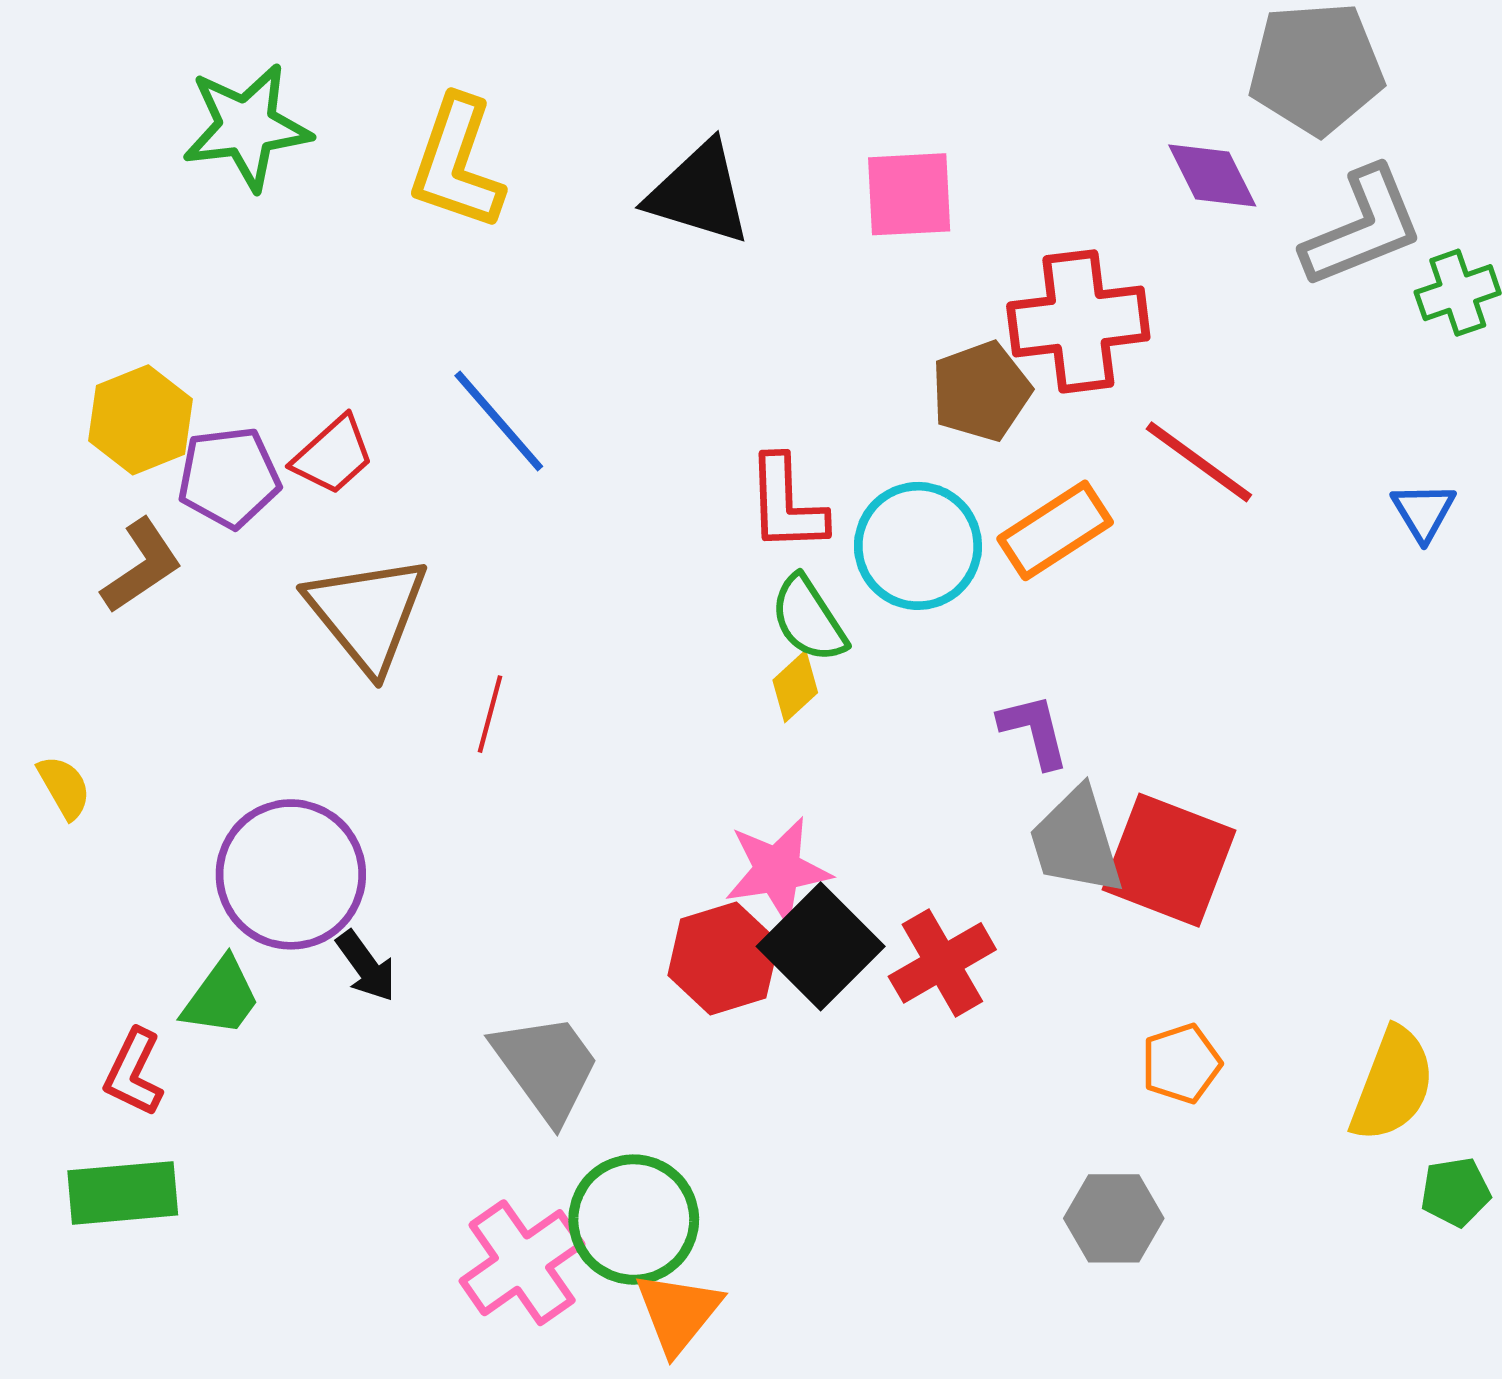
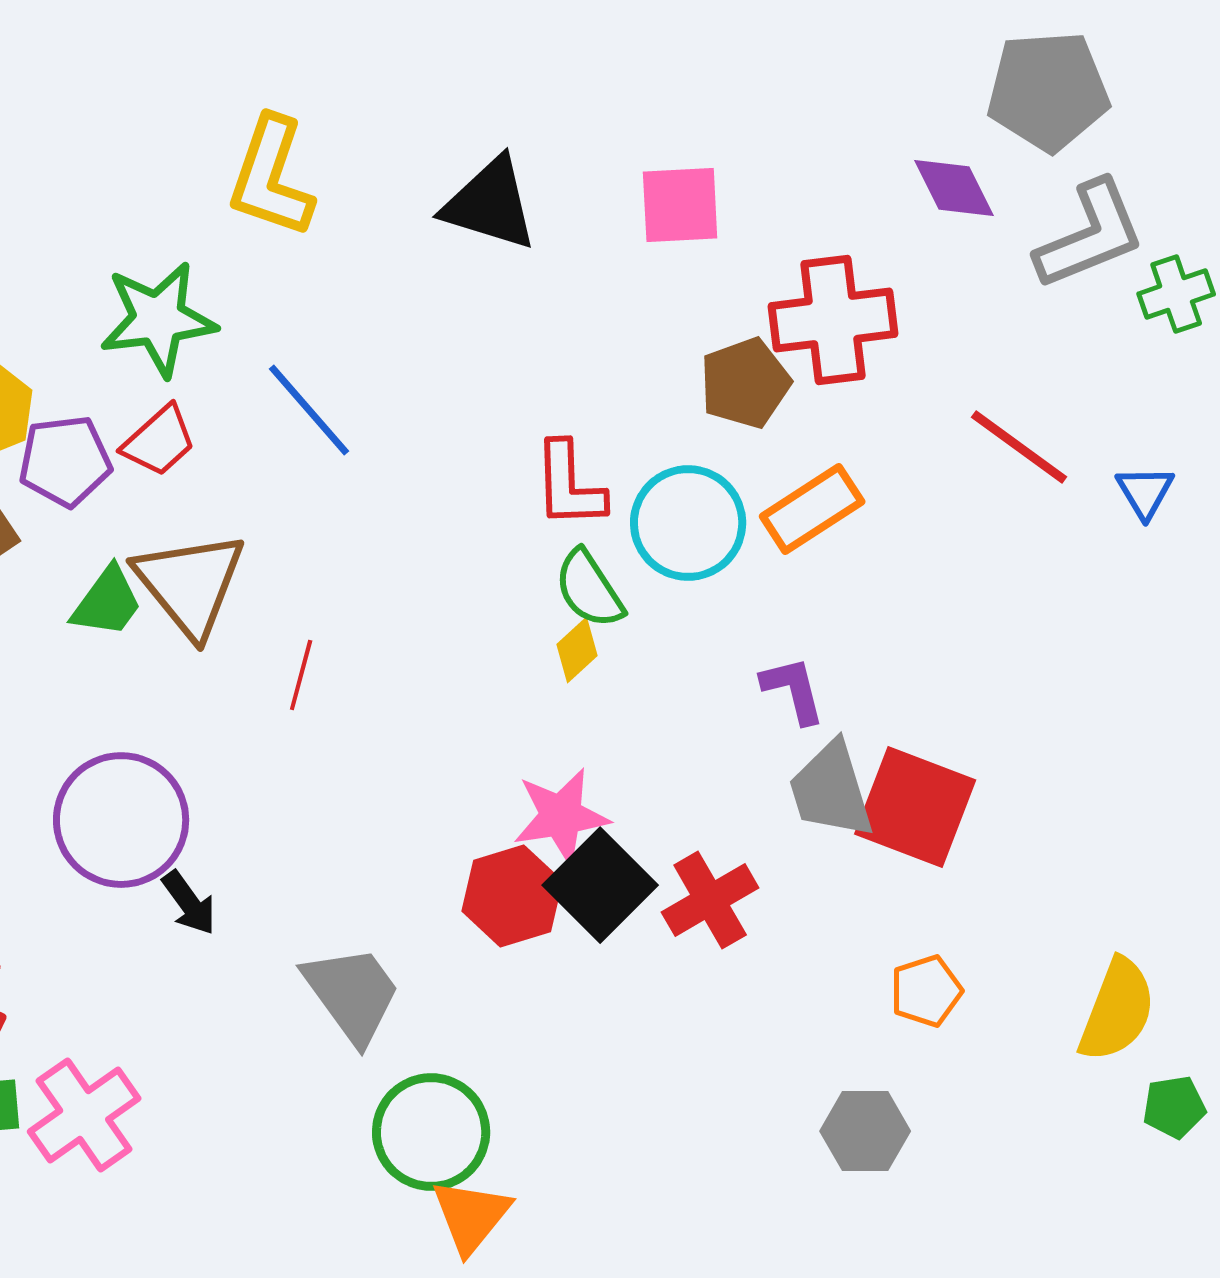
green star: (247, 127) -> (158, 319), moved
red line: (1199, 462) -> (1019, 447), moved
green trapezoid: (221, 997) -> (107, 602), moved
pink cross: (522, 1263) -> (84, 1115), moved

